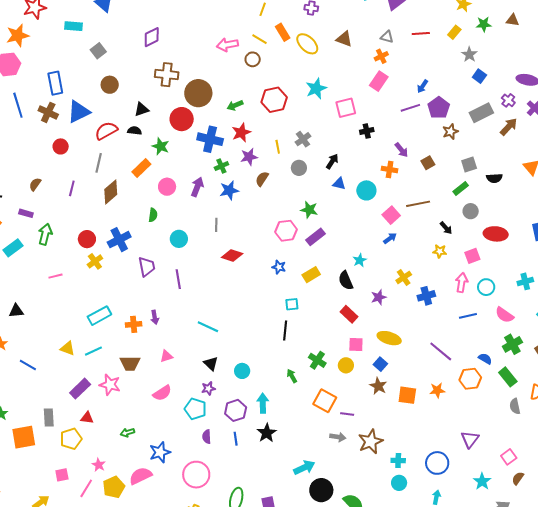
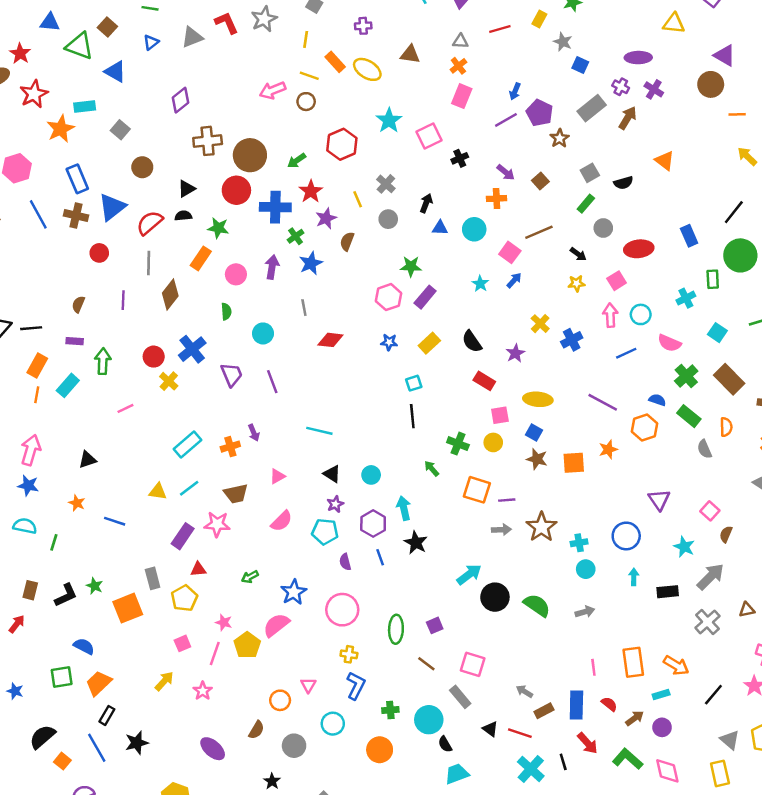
orange star: (18, 35) -> (61, 129), moved
cyan star: (360, 260) -> (480, 284), moved

